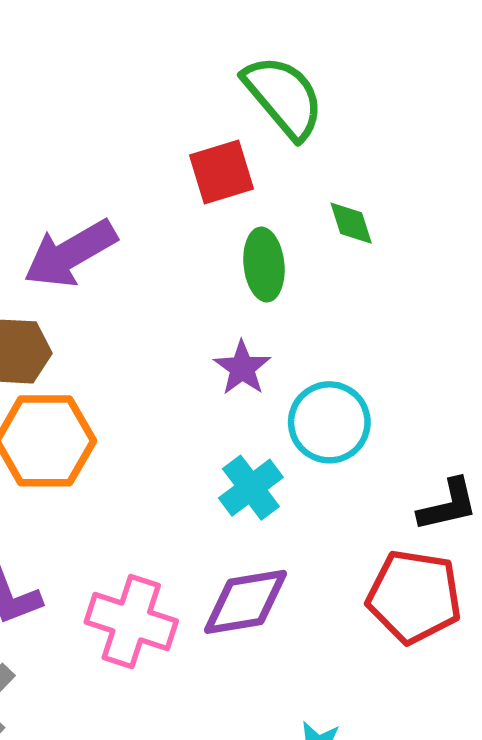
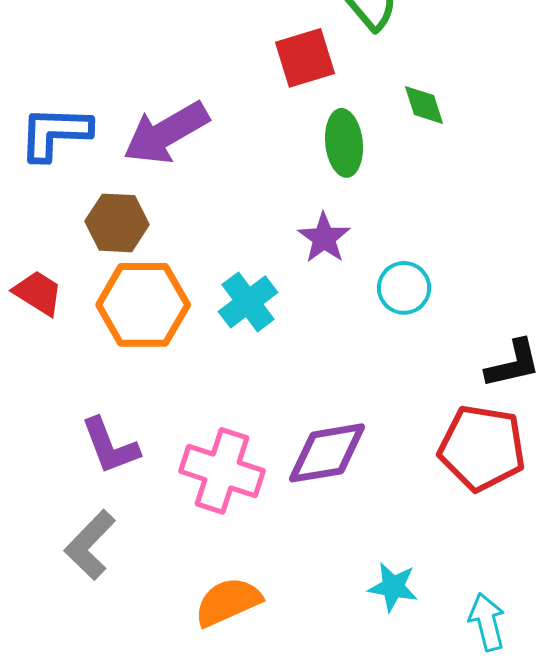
cyan circle: (329, 422) -> (404, 288), size x0.7
cyan cross: (251, 488) -> (248, 302), moved

